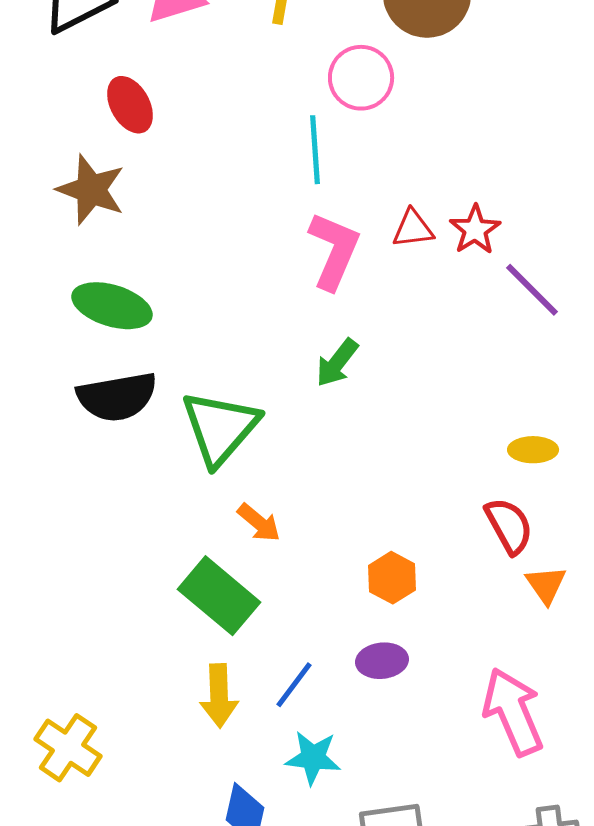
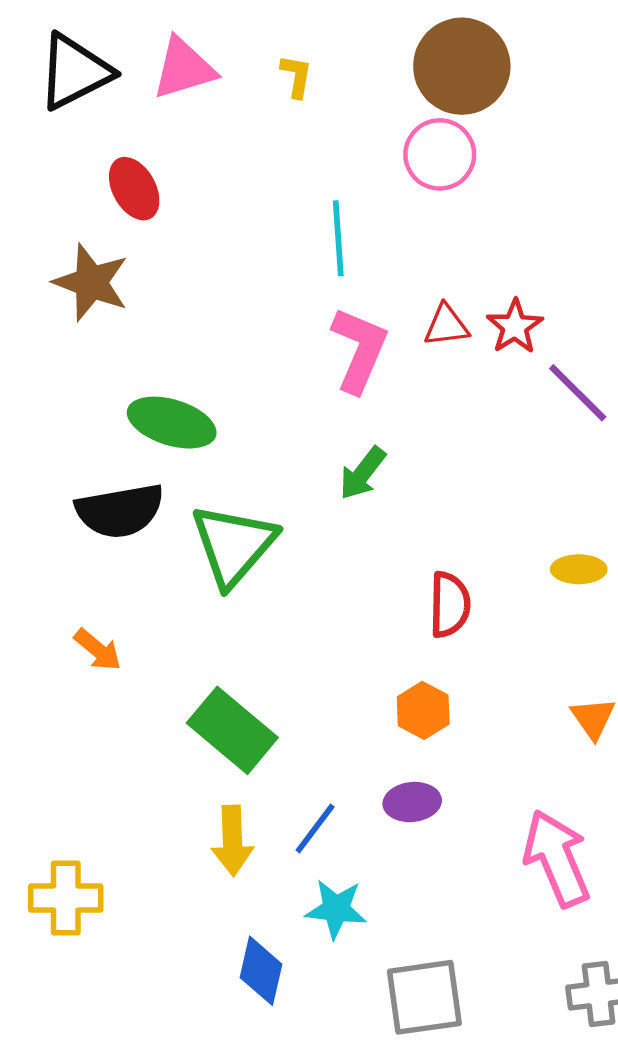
pink circle: (361, 78) -> (440, 154), moved
green ellipse: (112, 306) -> (172, 423), moved
orange arrow: (259, 523) -> (98, 650), moved
red semicircle: (509, 526) -> (450, 605), moved, turned 30
yellow cross: (68, 748) -> (66, 898), turned -34

